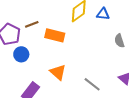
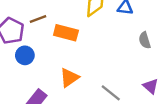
orange triangle: (58, 72) -> (69, 78), turned 42

